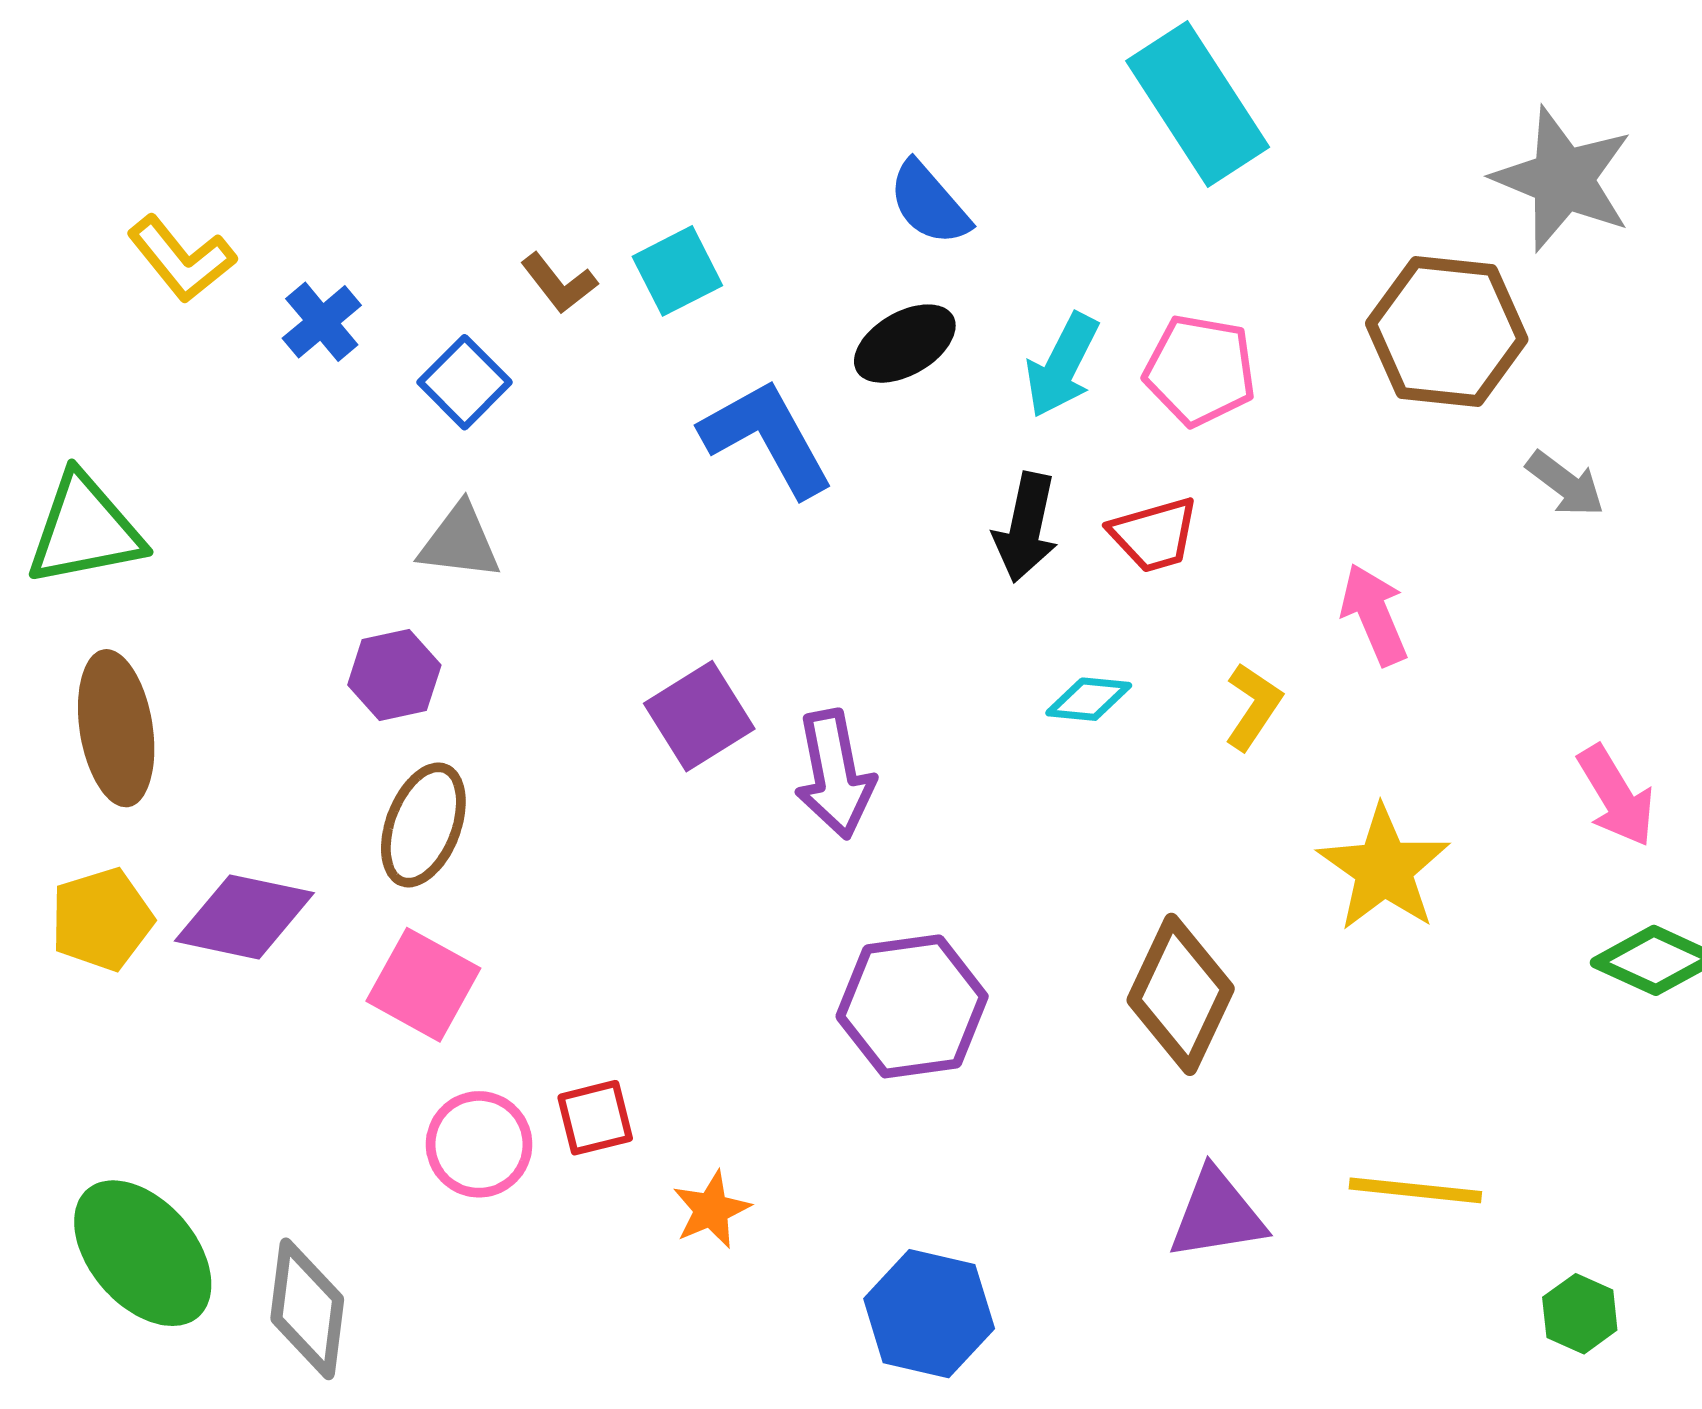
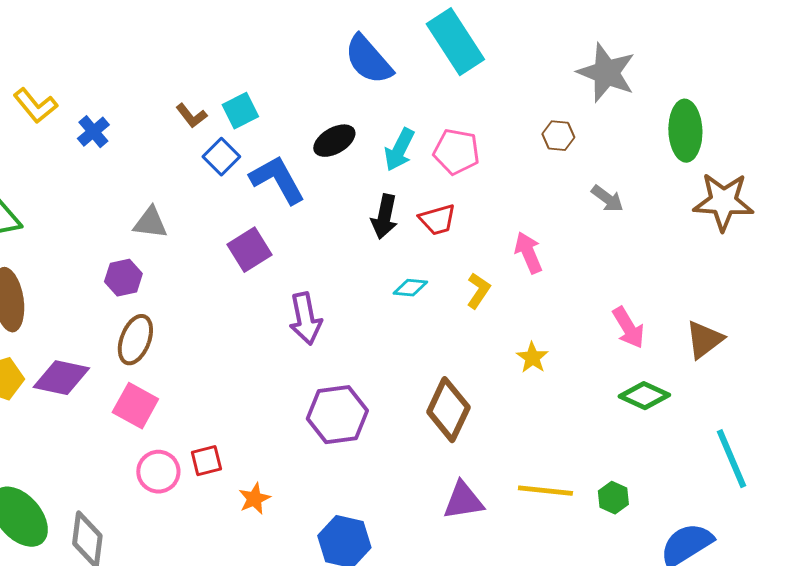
blue semicircle: (929, 203) -> (368, 60), moved, size x1.4
brown hexagon: (1447, 331) -> (558, 136), size x0.5
blue square: (465, 382) -> (221, 157), moved
purple square: (699, 716) -> (249, 250), moved
yellow star: (1384, 869) -> (532, 358), size x0.6
green hexagon: (1580, 1314) -> (613, 498), moved

